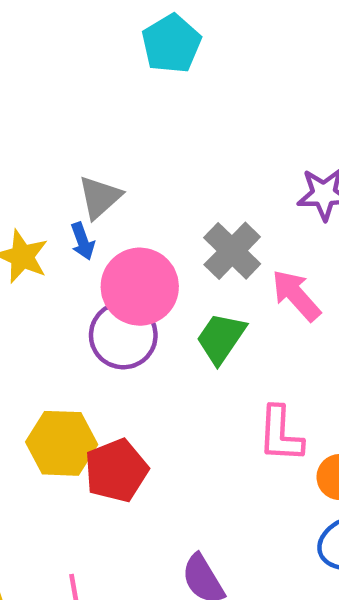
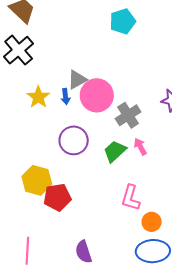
pink circle: (140, 287) -> (97, 95), moved
pink arrow: (296, 295) -> (140, 147), moved, size x0.7

